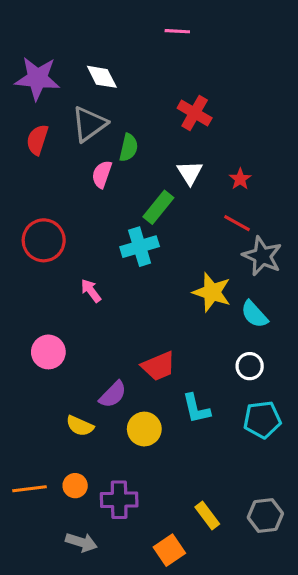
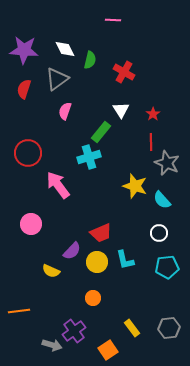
green semicircle: (129, 148) -> (90, 60), moved
red line: (237, 223) -> (151, 142), turned 60
pink arrow: (91, 291) -> (58, 185), size x1.8
yellow circle: (144, 429) -> (97, 262), moved
orange circle: (75, 486) -> (93, 298), moved
purple cross: (119, 500) -> (74, 331), moved, turned -35

